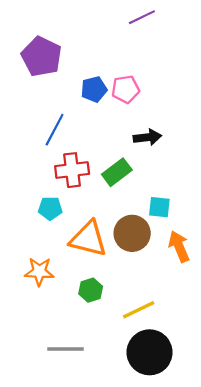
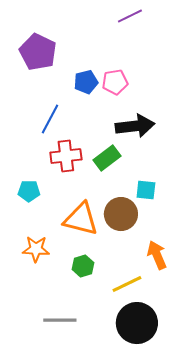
black arrow: (147, 137) -> (135, 126), size x1.5
cyan pentagon: (50, 208) -> (29, 191), moved
orange arrow: (179, 246) -> (157, 255), moved

